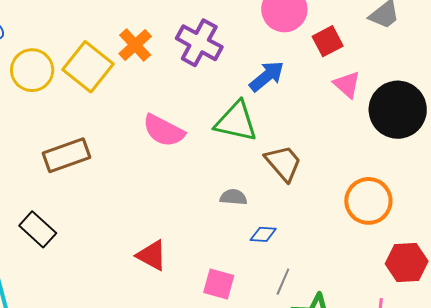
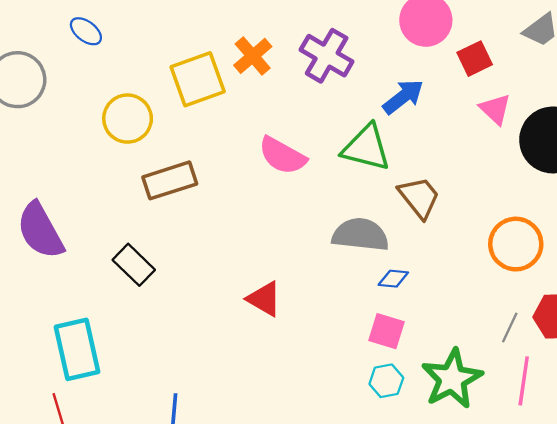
yellow square: (88, 67) -> (198, 79), turned 30
yellow circle: (32, 70) -> (128, 119), moved
gray semicircle: (233, 197) -> (360, 235), size x1.8
gray line: (283, 282) -> (510, 328), moved
pink square: (219, 284) -> (386, 331), moved

